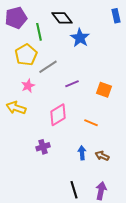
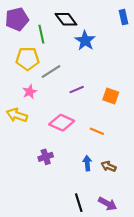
yellow pentagon: (26, 55) -> (28, 59), turned 30
pink diamond: (58, 115) -> (62, 123), turned 55
purple arrow: (101, 191) -> (108, 204), turned 108

